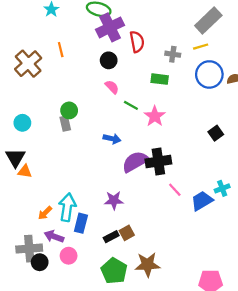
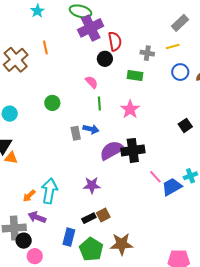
gray rectangle: (208, 20) -> (180, 23), size x0.7
black circle: (109, 60) -> (105, 59), moved
blue circle: (209, 74) -> (180, 72), size x0.7
green line: (131, 105) -> (99, 104), moved, turned 56
gray rectangle: (65, 123) -> (76, 133), moved
pink line: (175, 190) -> (155, 177), moved
blue rectangle: (81, 223) -> (69, 237), moved
pink circle: (69, 256) -> (35, 256), moved

